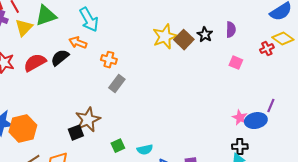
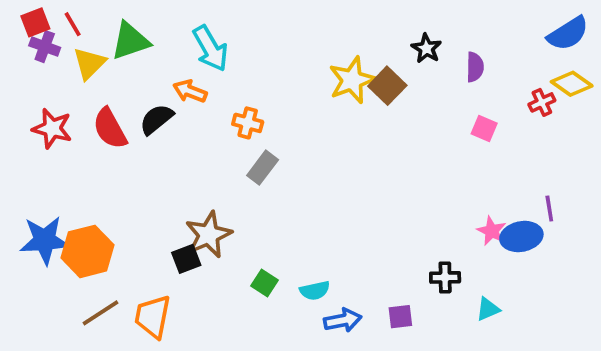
black star: (205, 35) -> (426, 48), moved
red semicircle: (35, 63) -> (110, 128), turned -90
purple line: (271, 106) -> (549, 209), turned -32
green square: (118, 146) -> (264, 283), turned -32
black cross: (240, 147) -> (445, 277), moved

